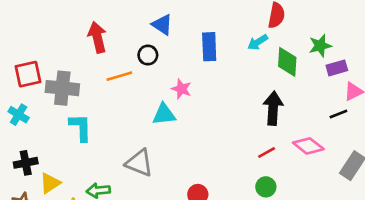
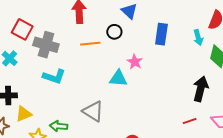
cyan arrow: (258, 42) -> (198, 37), turned -84
red square: (28, 74) -> (22, 29), turned 30
cyan L-shape: (81, 127) -> (54, 77), turned 100

